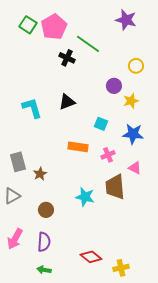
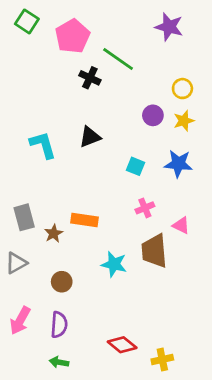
green square: (28, 25) -> (27, 21), moved
yellow star: (131, 101) -> (184, 121), moved
blue star: (133, 134) -> (178, 164), moved
orange rectangle: (78, 147) -> (85, 220), moved

